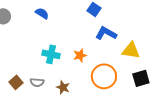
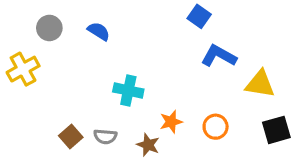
blue semicircle: (42, 13) -> (99, 31), moved
orange star: (80, 55) -> (171, 122), moved
orange circle: (104, 76) -> (216, 127), size x0.6

